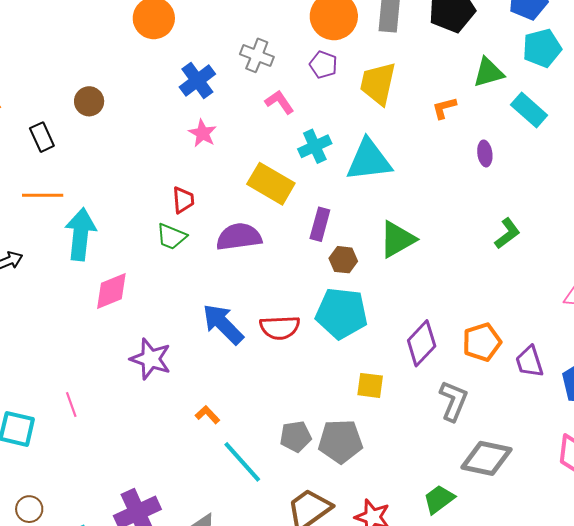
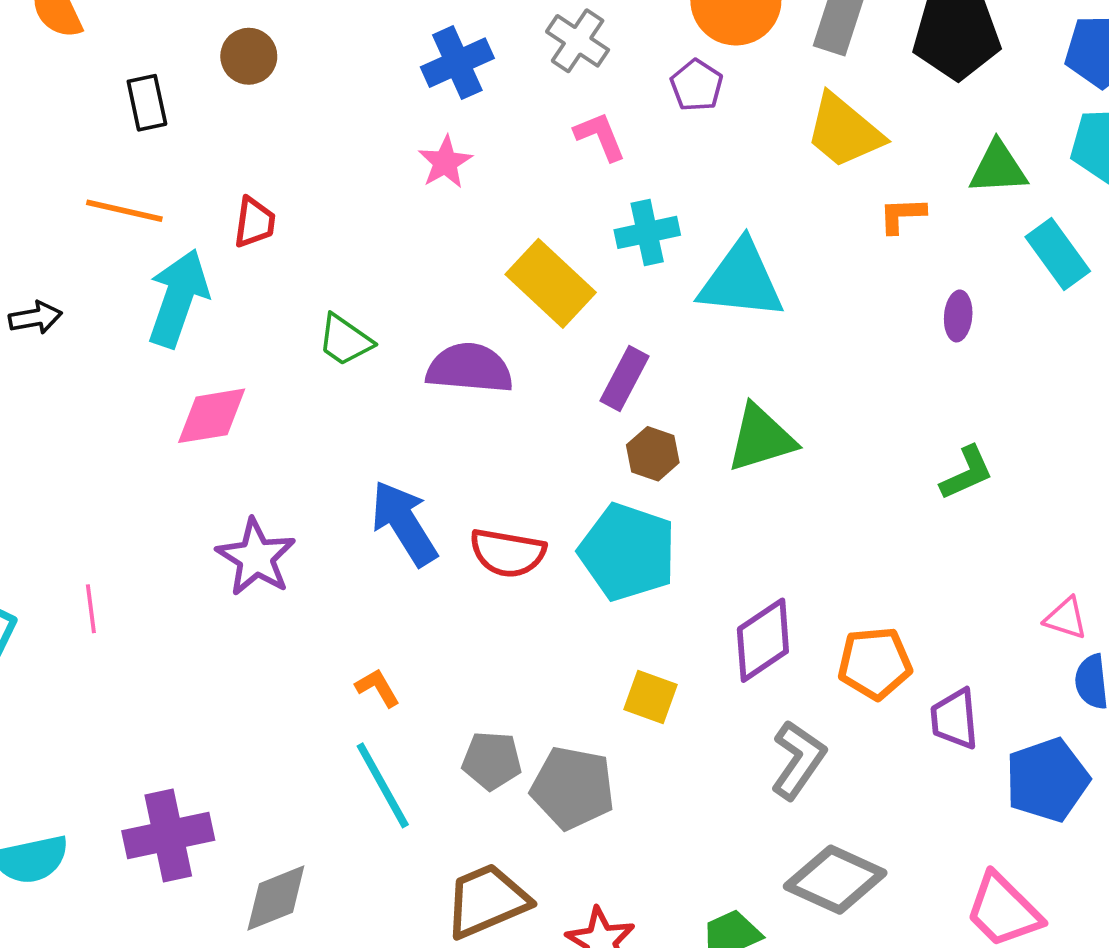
yellow trapezoid: (378, 83) -> (844, 131), moved, turned -75
red trapezoid: (183, 200) -> (254, 222), moved
orange L-shape: (207, 415) -> (378, 688), moved

